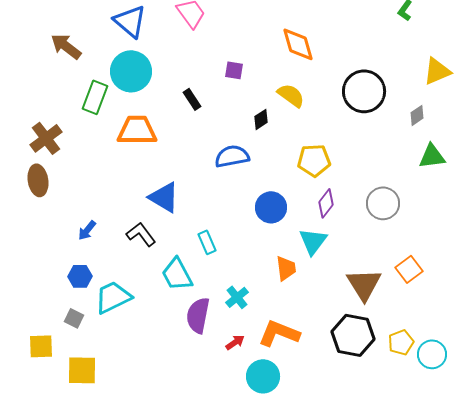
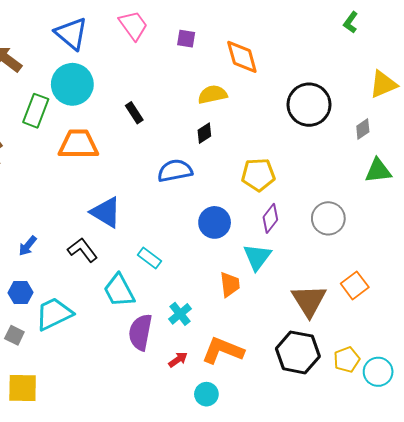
purple square: (234, 70) -> (186, 39), moved
yellow semicircle: (291, 95) -> (213, 94), moved, turned -48
cyan rectangle: (207, 242) -> (150, 258), turned -30
cyan circle: (263, 376) -> (206, 394), size x0.7

